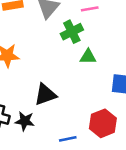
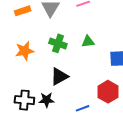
green cross: (72, 32) -> (58, 43), moved, turned -36

